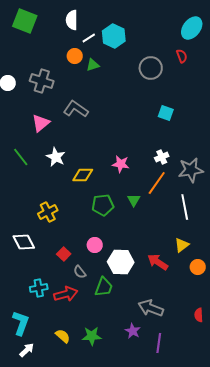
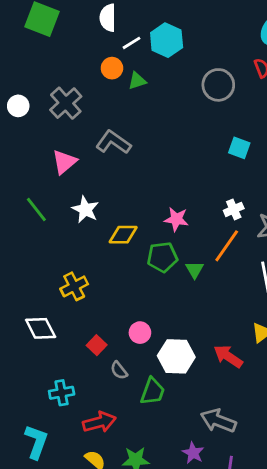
gray cross: (42, 81) -> (66, 103), turned 30
green pentagon: (103, 205) -> (162, 257), moved
red arrow: (66, 294) -> (99, 422), moved

